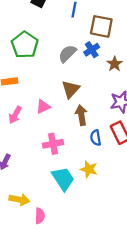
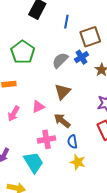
brown square: (101, 26) -> (90, 37), turned -30
brown arrow: (81, 115) -> (62, 121), moved, turned -42
blue semicircle: (96, 138) -> (72, 142), moved
cyan trapezoid: (63, 179) -> (34, 162), moved

